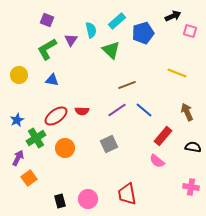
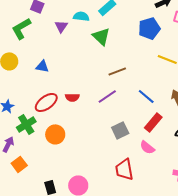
cyan semicircle: (91, 30) -> (81, 16), turned -70
blue pentagon: (143, 33) -> (149, 28), moved
green L-shape: (47, 49) -> (21, 28), moved
blue line: (144, 110) -> (146, 96), moved
gray square: (109, 144) -> (120, 130), moved
red trapezoid: (127, 194) -> (124, 169), moved

